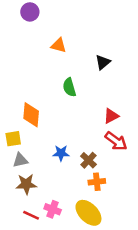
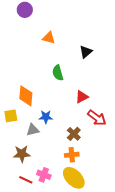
red triangle: (111, 116) -> (82, 97), moved
blue star: (61, 153) -> (46, 117), moved
gray triangle: (20, 160) -> (33, 130), moved
orange cross: (97, 182) -> (72, 155), moved

